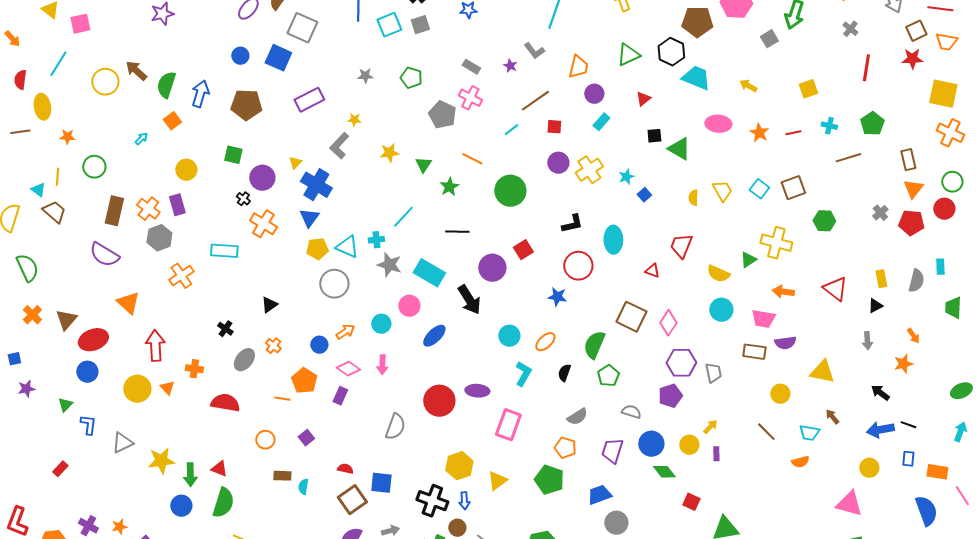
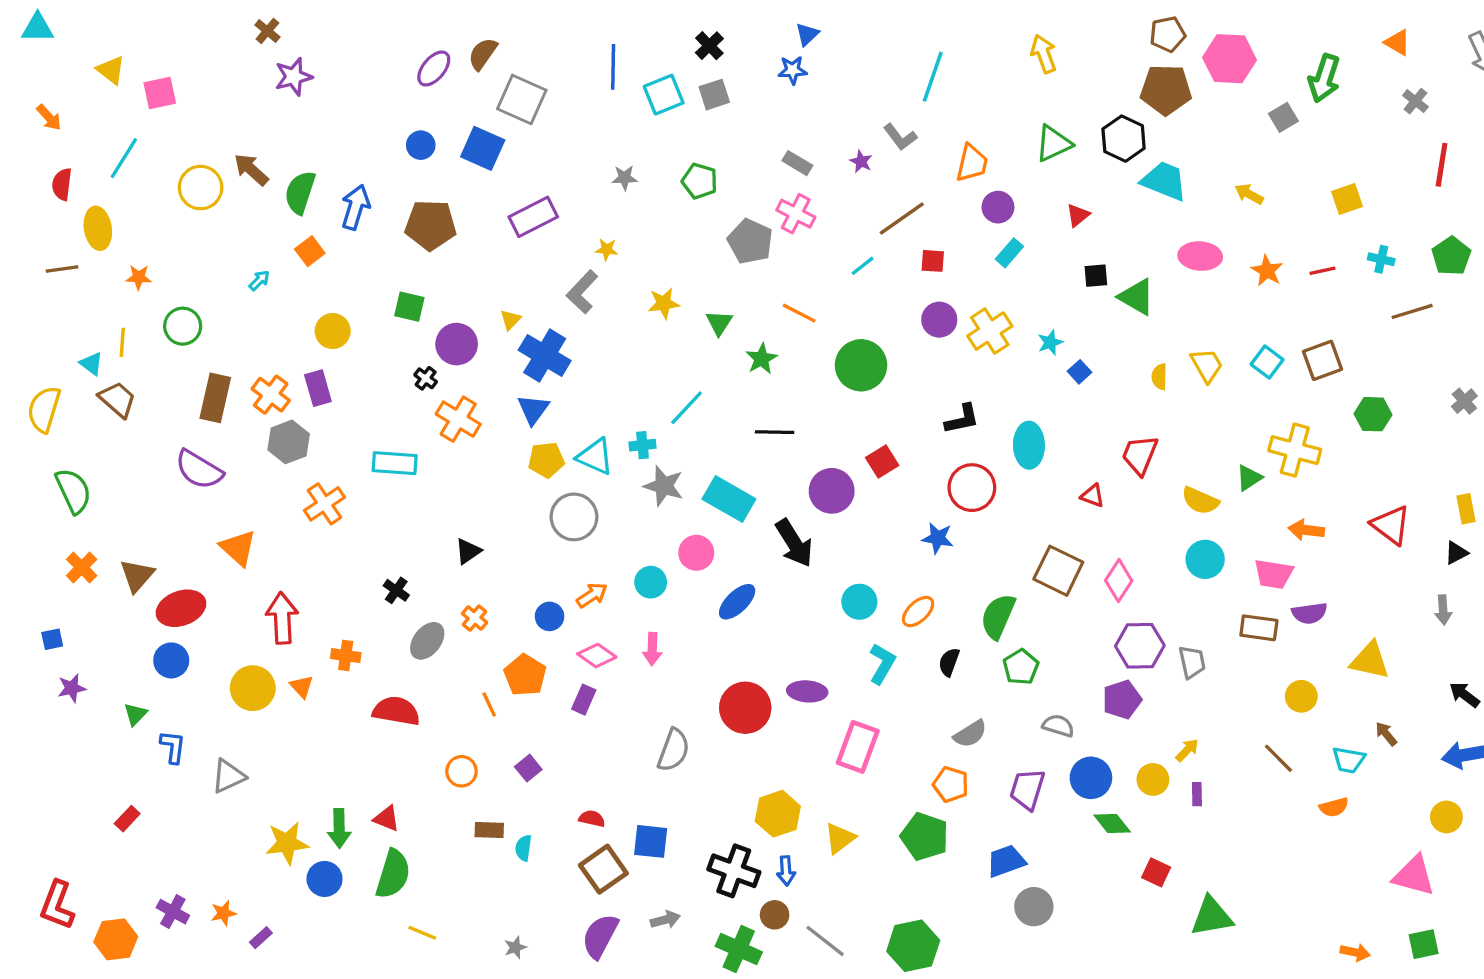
orange line: (282, 399) -> (489, 704), turned 56
yellow star: (161, 461) -> (287, 843), moved

